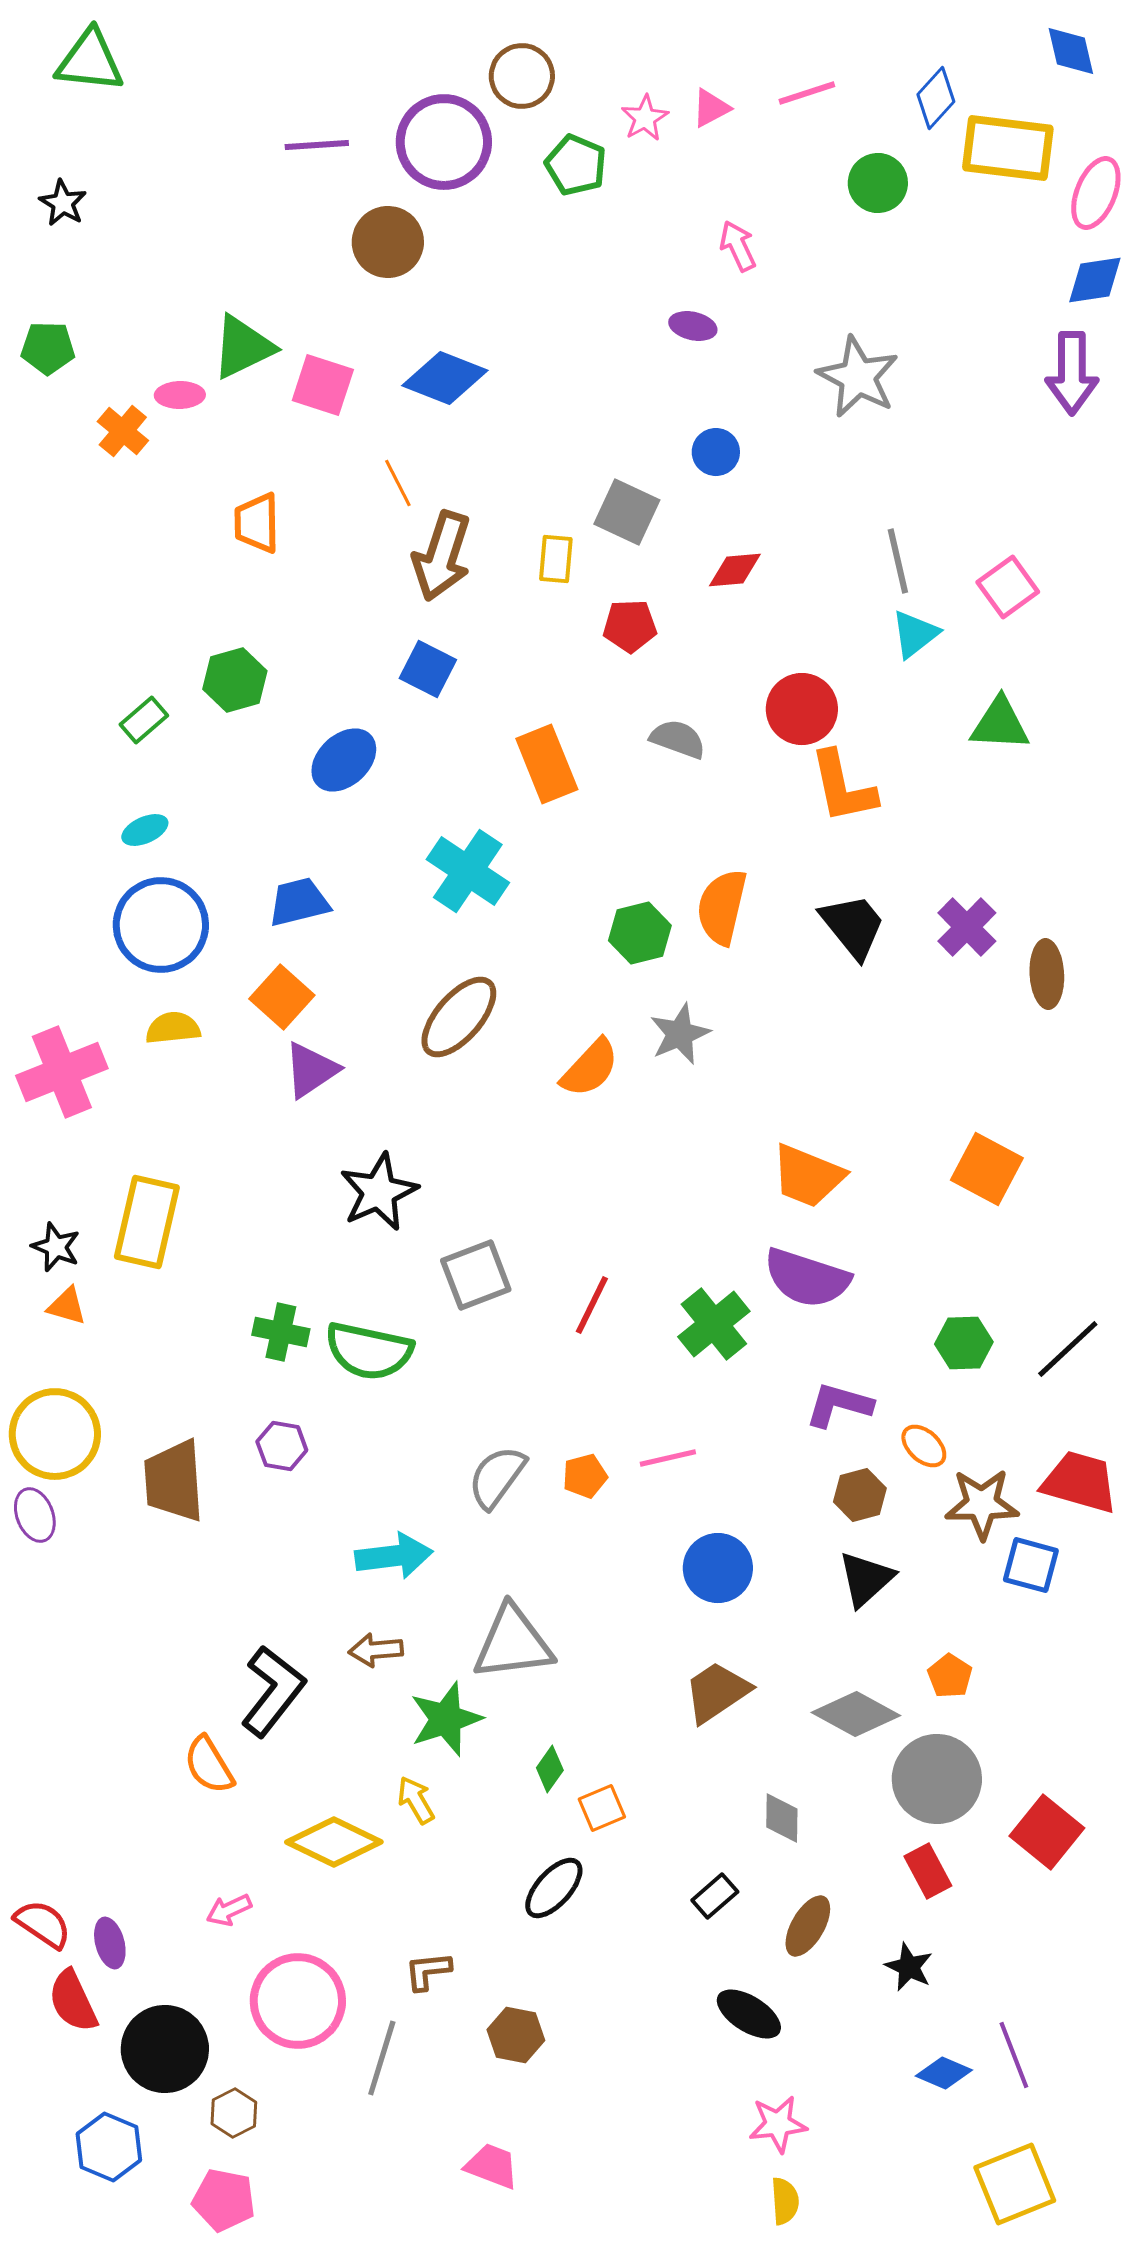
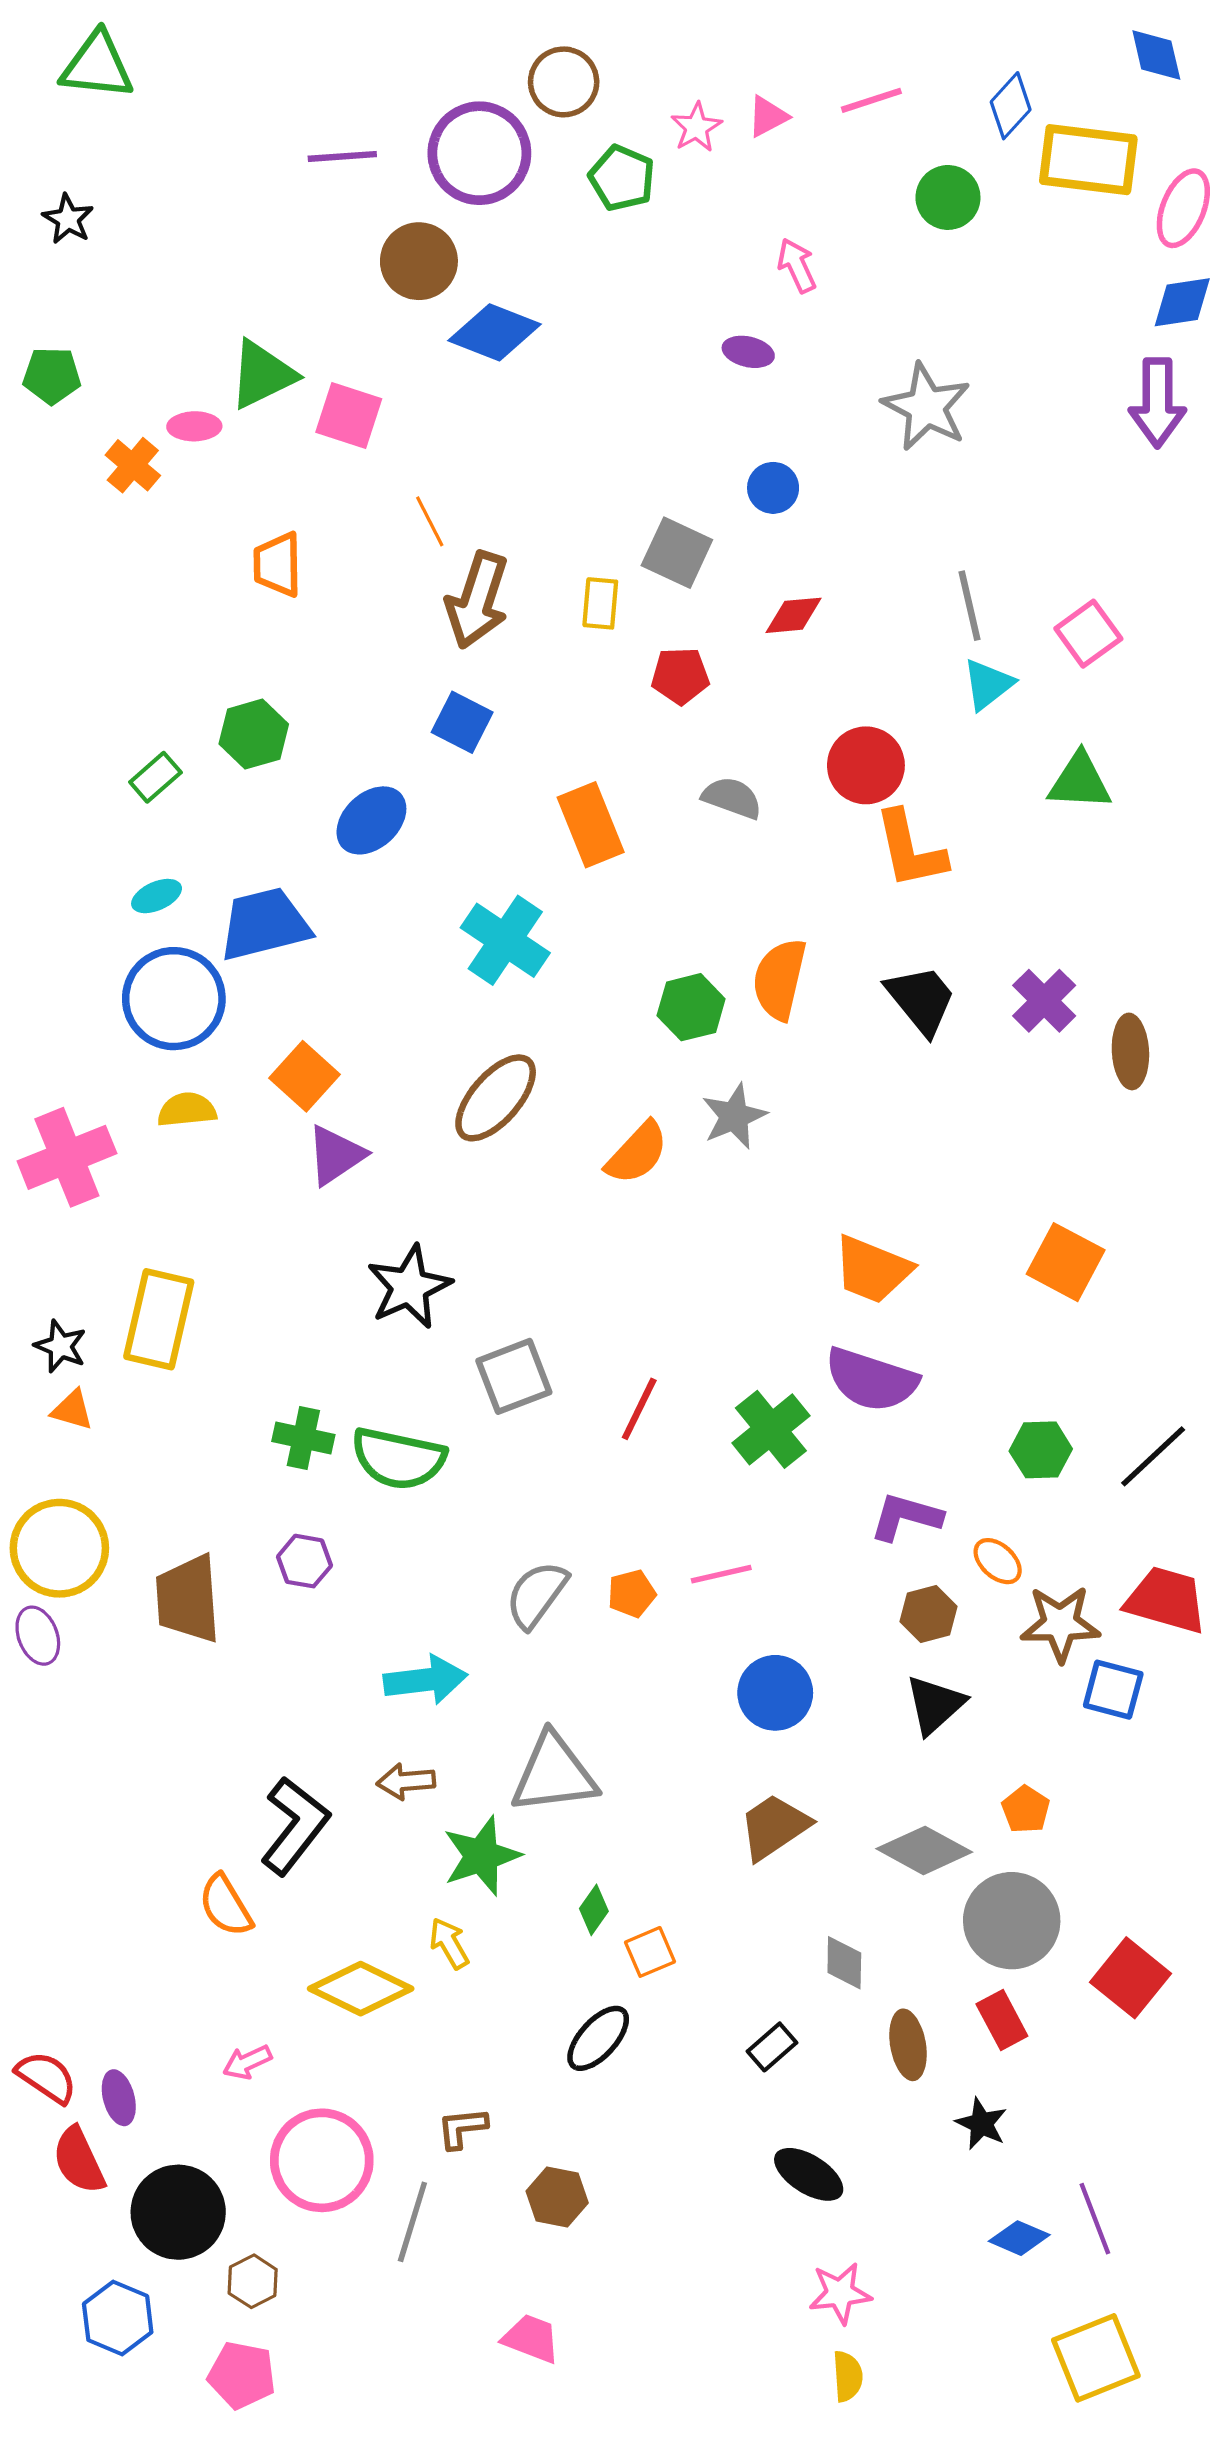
blue diamond: (445, 378) -> (495, 332), moved
blue trapezoid: (299, 902) -> (265, 924), moved, size x1.4
brown ellipse: (808, 1926) -> (908, 2045), moved, turned -40

